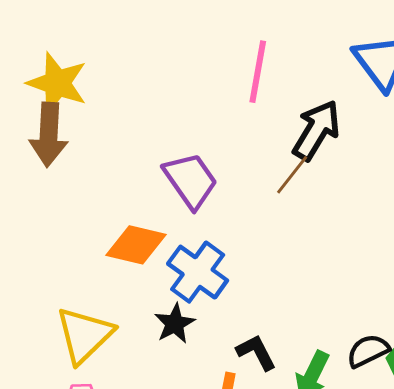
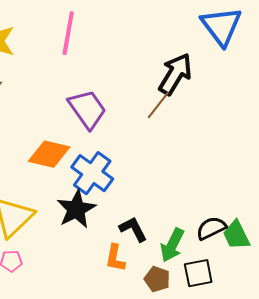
pink line: (258, 72) -> (68, 33), moved
black star: (175, 324) -> (76, 209), size x1.4

